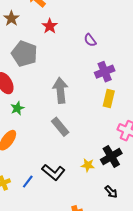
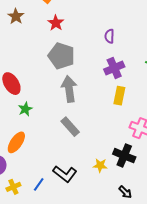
purple semicircle: (90, 40) -> (109, 36), moved, turned 40
gray pentagon: (24, 54) -> (61, 56), moved
black cross: (111, 157) -> (124, 156), turned -35

